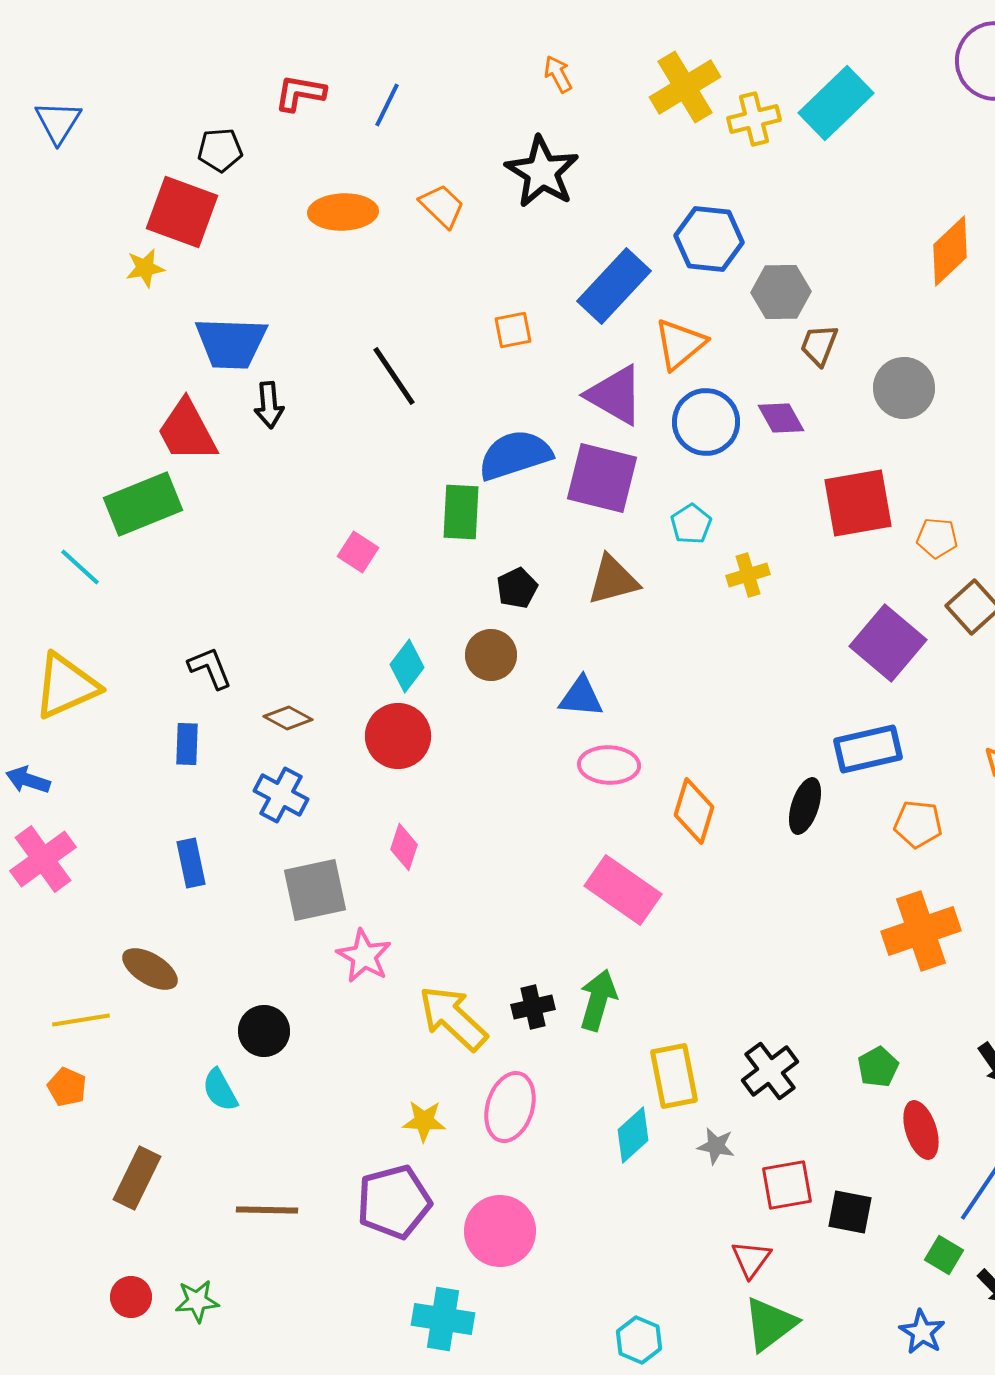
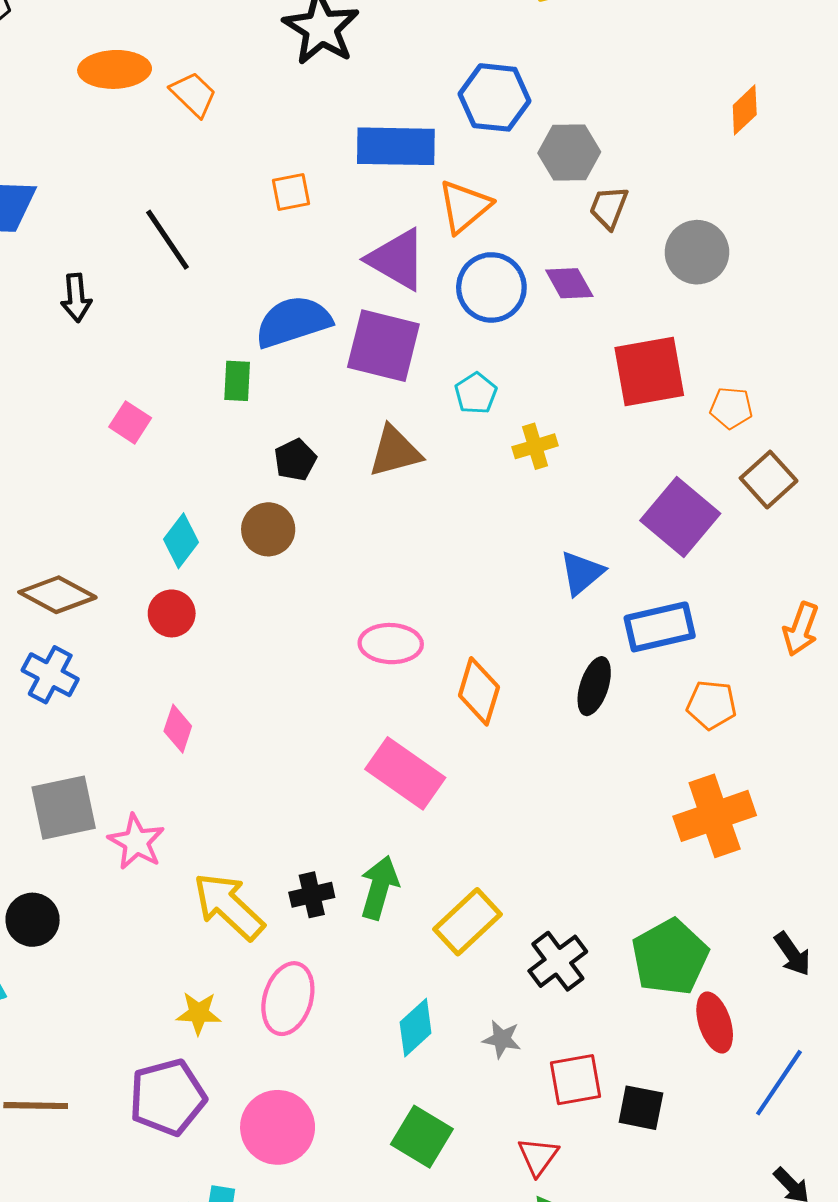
orange trapezoid: (442, 206) -> (193, 94), moved
orange diamond: (950, 251) -> (745, 110), size x0.7
blue rectangle: (614, 286) -> (396, 146), turned 48
black arrow: (269, 405) -> (76, 298), moved
green rectangle: (461, 512) -> (237, 381), size x0.7
blue triangle: (581, 697) -> (582, 573), moved, turned -45
brown diamond: (288, 718) -> (57, 595), size x1.5
red circle: (398, 736) -> (172, 613), size x0.7
gray square: (315, 890) -> (64, 808), moved
green pentagon: (878, 1067) -> (670, 957), size x1.8
yellow rectangle: (674, 1076) -> (468, 922), moved, turned 58
green square: (944, 1255) -> (422, 1137), moved, size x1.5

